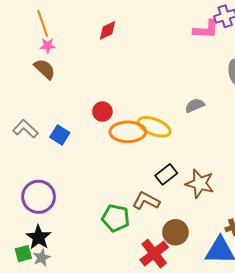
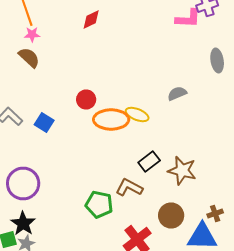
yellow ellipse: (154, 127) -> (137, 114), size x0.7
brown circle: (175, 232) -> (171, 216), moved

